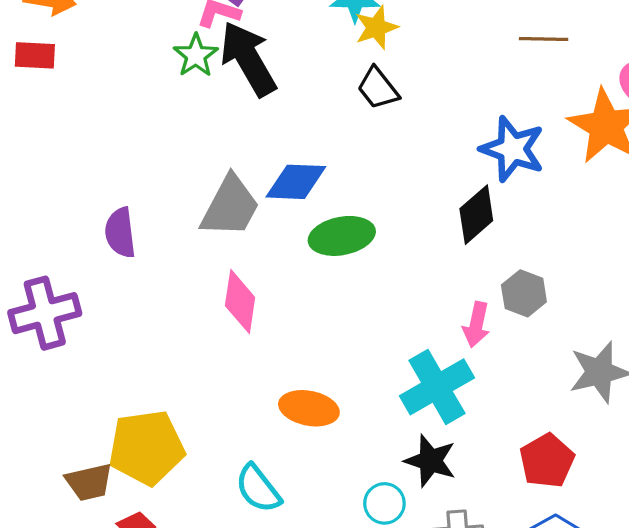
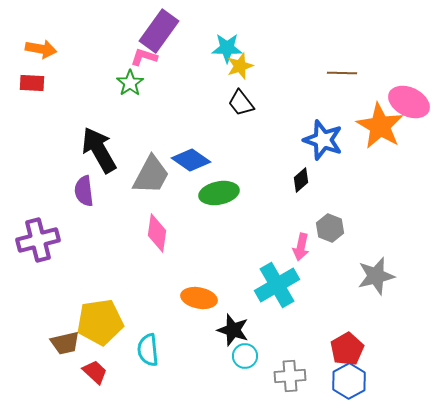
black arrow: (248, 59) -> (99, 150), moved
blue diamond: (296, 182) -> (191, 160), turned 33
black diamond: (476, 215) -> (301, 180), size x0.7
black star: (430, 461) -> (233, 330), moved
red pentagon: (547, 461) -> (347, 349), moved
cyan semicircle: (258, 489) -> (148, 350), moved, turned 32

